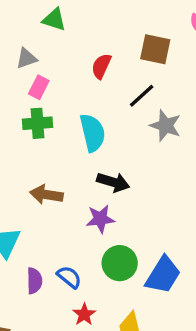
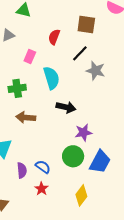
pink rectangle: (39, 87) -> (30, 57), moved
green cross: (38, 123) -> (17, 88), moved
purple star: (100, 219) -> (83, 132), moved
red star: (84, 314) -> (41, 189), moved

